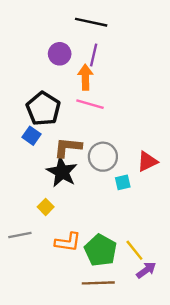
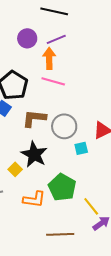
purple line: (94, 55) -> (56, 39), turned 54
black star: (62, 172) -> (34, 154), moved
green pentagon: (101, 250) -> (62, 187), moved

